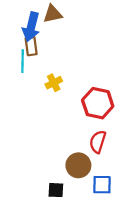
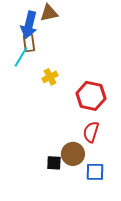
cyan line: (23, 61) -> (21, 57), turned 30
black square: (56, 190) -> (54, 163), moved

